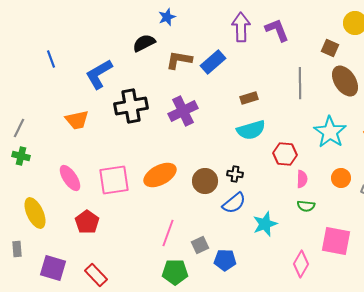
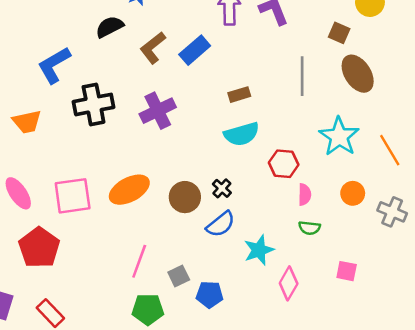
brown L-shape: (179, 60) -> (153, 48), turned -48
black cross: (235, 174) -> (222, 188), turned 35
red pentagon: (87, 222) -> (39, 248), size x1.4
pink square: (336, 241) -> (347, 271), size x0.6
pink diamond: (301, 264) -> (289, 283), moved

